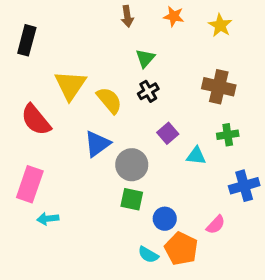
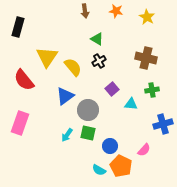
green triangle: (145, 58) -> (97, 39), turned -40
cyan arrow: (48, 219) -> (67, 135), moved, turned -48

